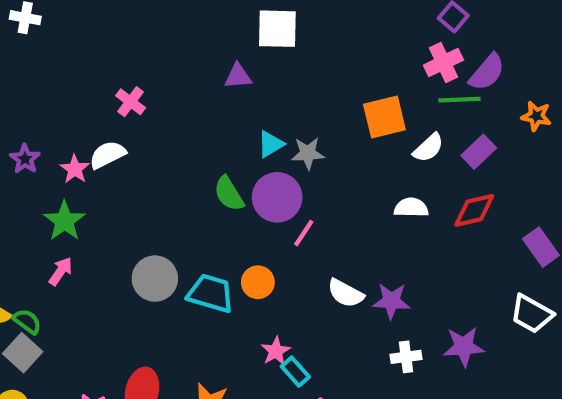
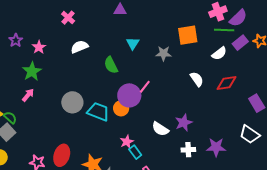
cyan triangle: (271, 144) -> (133, 43), turned -32
white semicircle: (428, 148) -> (219, 53), moved
purple rectangle: (479, 152) -> (240, 43), moved
gray star: (308, 153) -> (164, 53), moved
white semicircle: (107, 155) -> (79, 47), moved
purple circle: (277, 197) -> (129, 95), moved
white semicircle: (411, 208) -> (197, 79), turned 49
white semicircle: (346, 293) -> (160, 129), moved
purple star: (391, 301) -> (184, 123), turned -30

